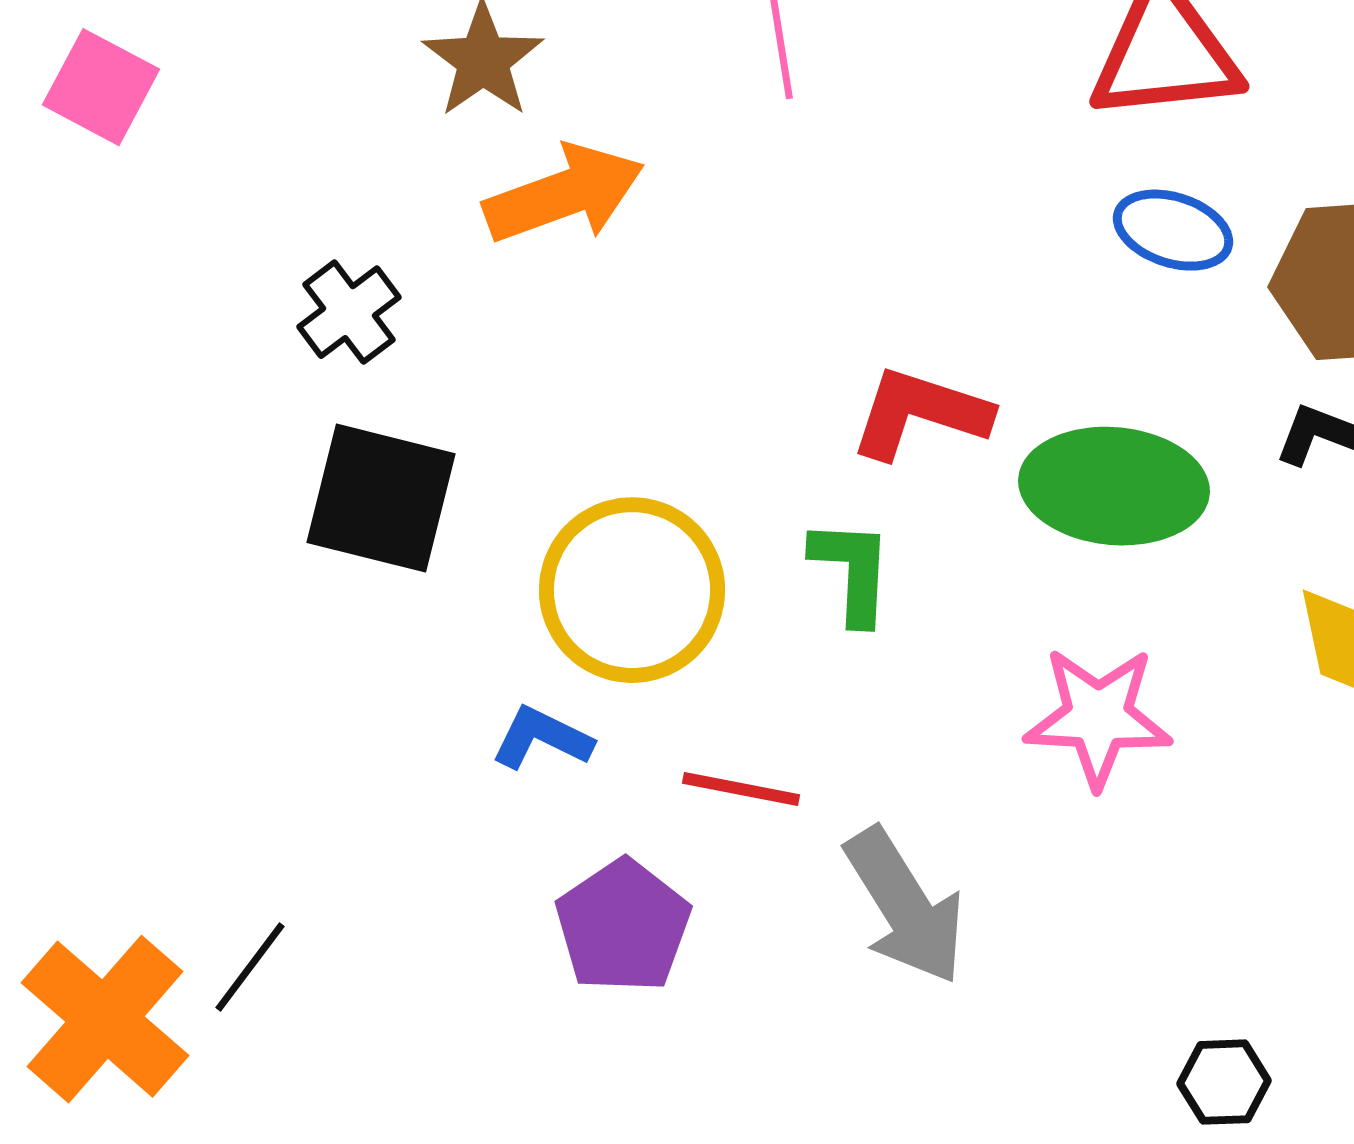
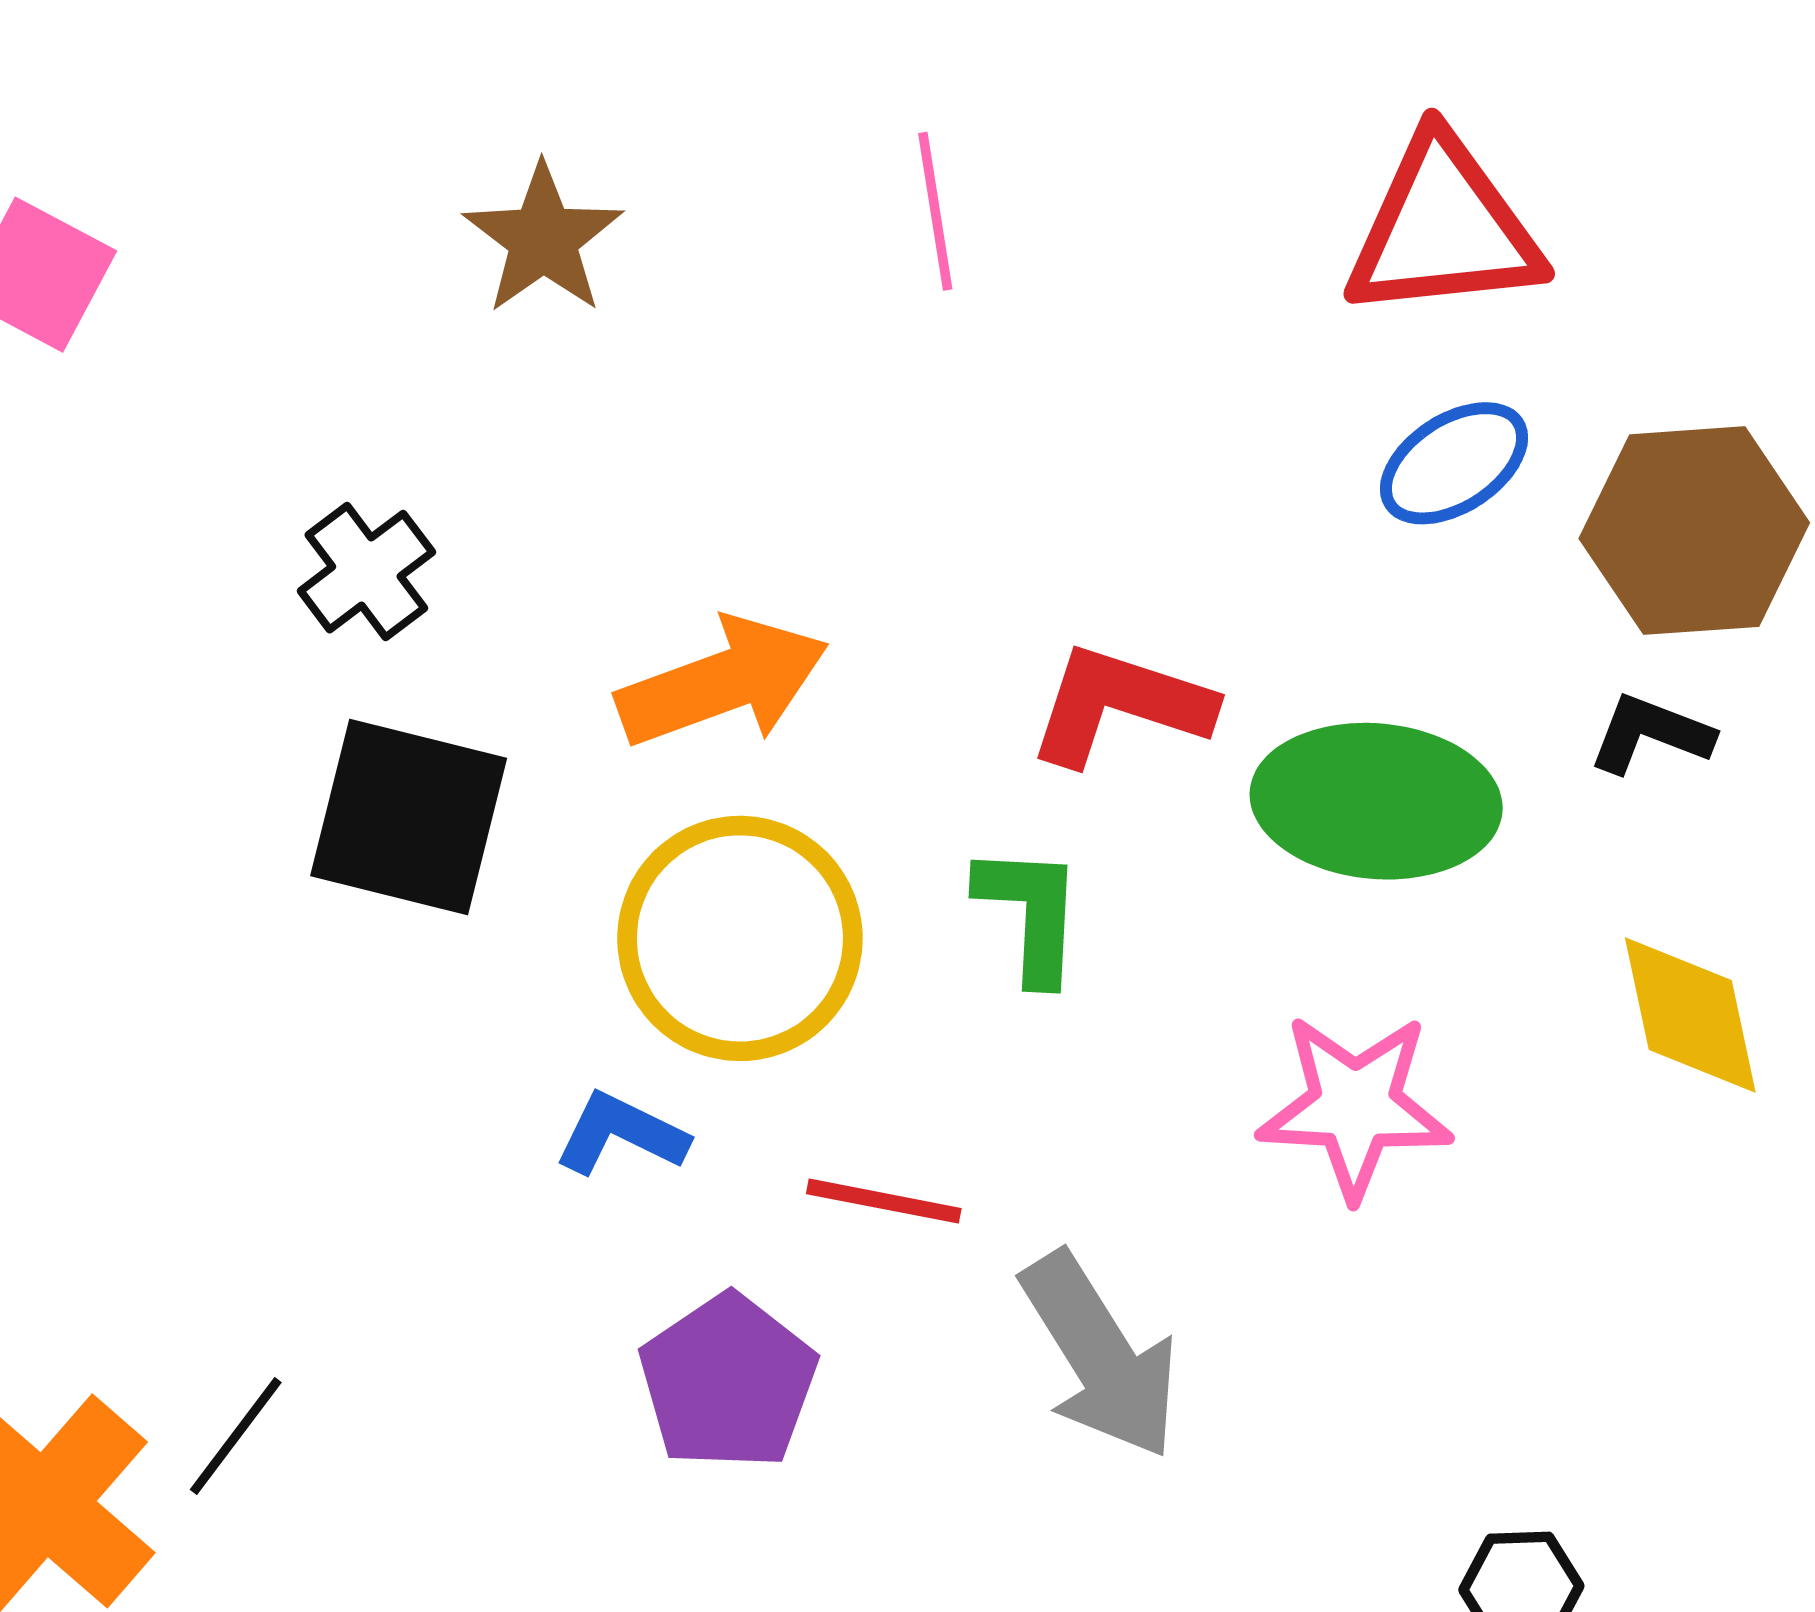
orange arrow: (564, 194) -> (723, 682), moved
blue ellipse: (1173, 230) -> (1454, 463), turned -51

